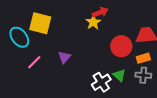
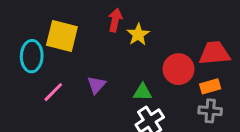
red arrow: (100, 12) -> (115, 20), moved, turned -56
cyan ellipse: (19, 37) -> (32, 56), turned 40
green triangle: (119, 75) -> (142, 92), moved, turned -40

